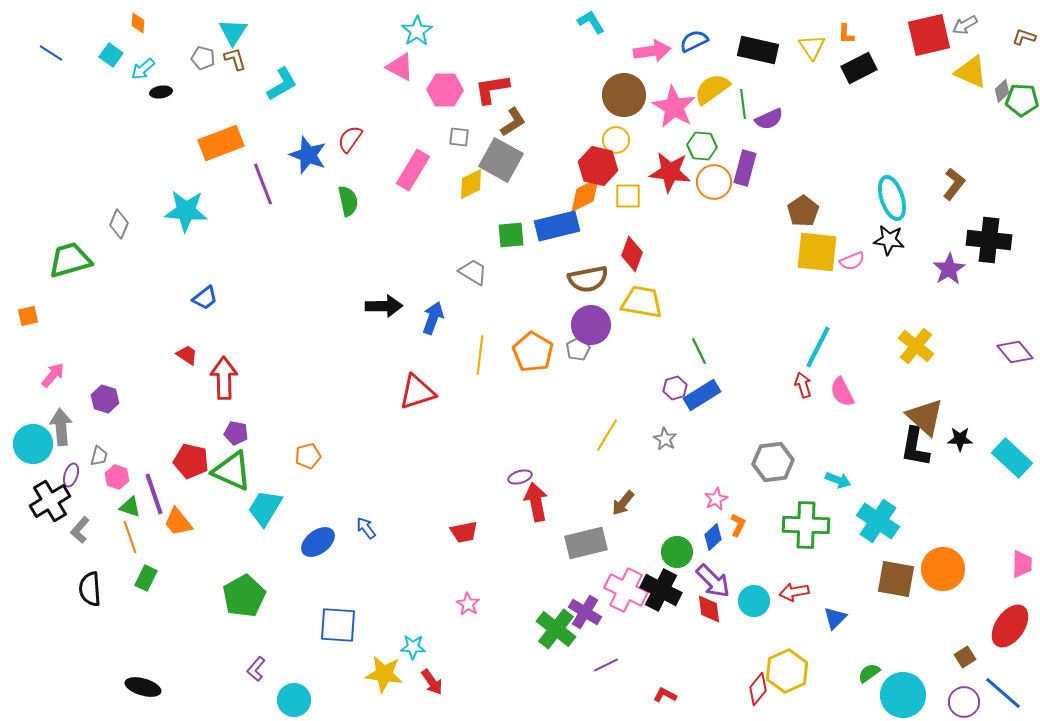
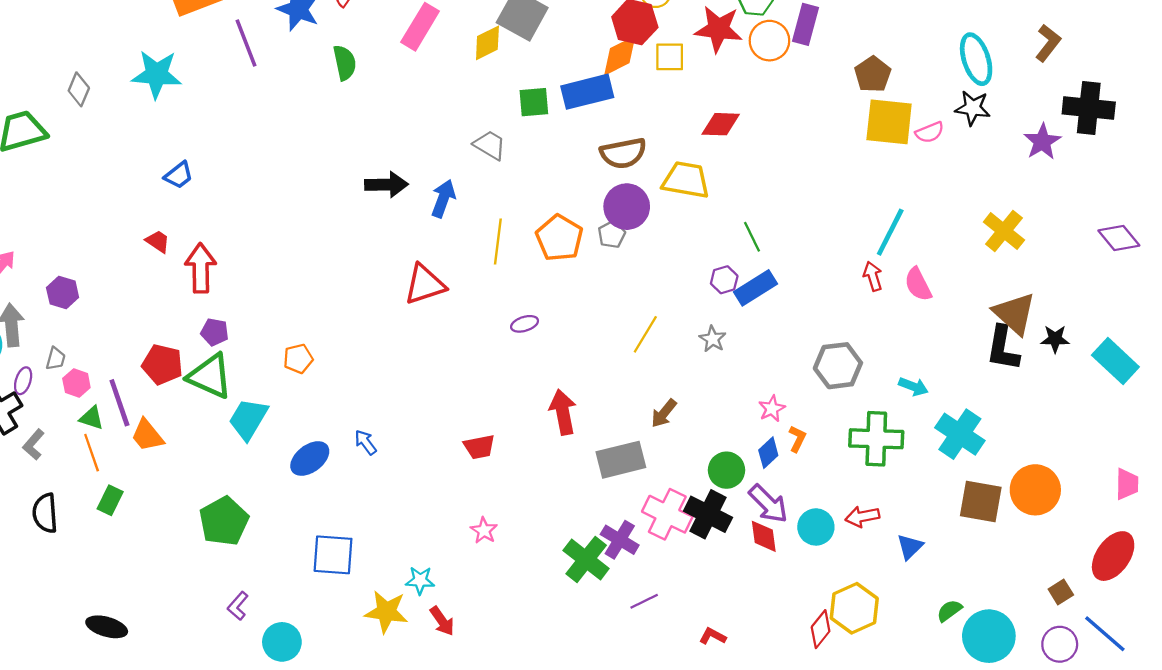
red diamond: (632, 254) -> (721, 124), moved, turned 72
purple ellipse: (520, 477) -> (525, 324), moved

